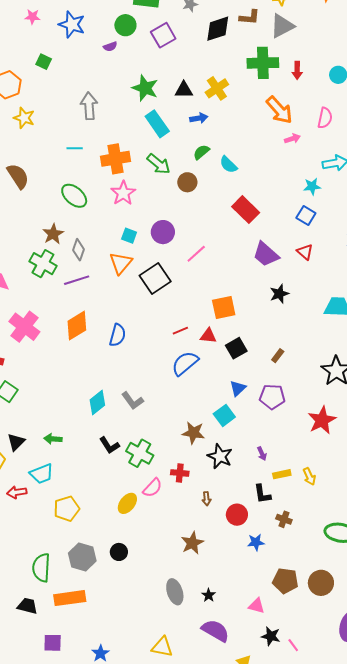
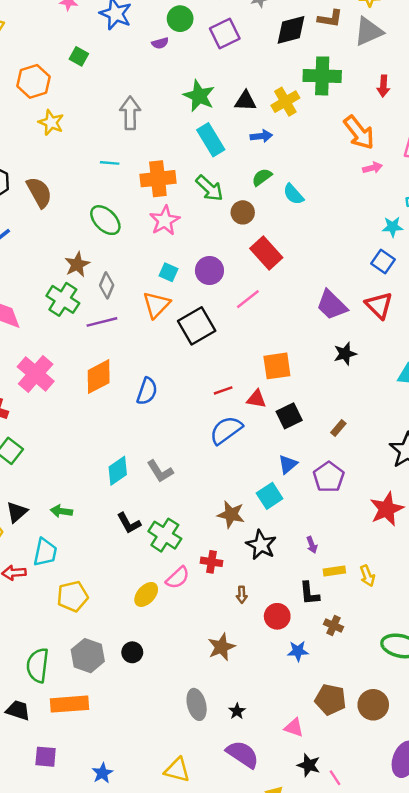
green cross: (263, 63) -> (322, 76), moved
red rectangle: (246, 210) -> (266, 253), moved
red triangle: (305, 252) -> (379, 305), size x1.4
purple pentagon: (272, 397) -> (329, 477), turned 30
cyan trapezoid: (42, 474) -> (45, 552), turned -60

